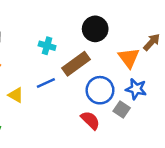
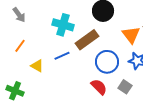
cyan cross: (47, 46) -> (63, 25), size x1.5
gray square: (122, 109) -> (125, 87), moved

